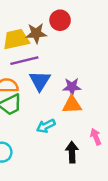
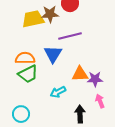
purple line: (24, 61) -> (70, 36), moved
purple star: (72, 87) -> (95, 79), moved

